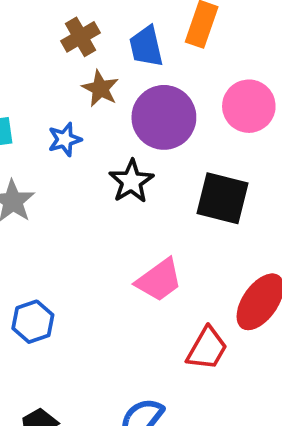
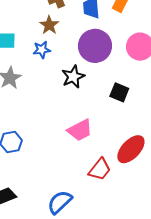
brown star: (100, 89) -> (49, 25), moved
black square: (223, 198) -> (119, 92), size x0.7

